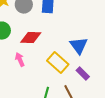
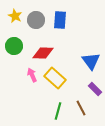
yellow rectangle: (58, 63) -> (55, 78), moved

